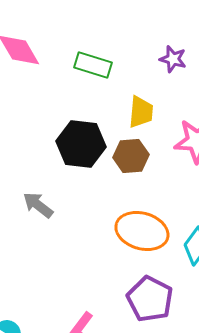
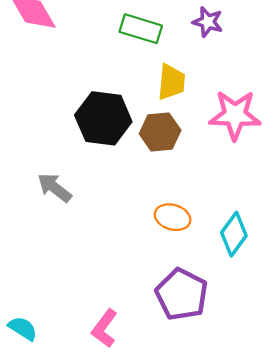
green rectangle: (93, 65) -> (141, 29), moved
orange ellipse: (142, 231) -> (173, 217), size x0.6

